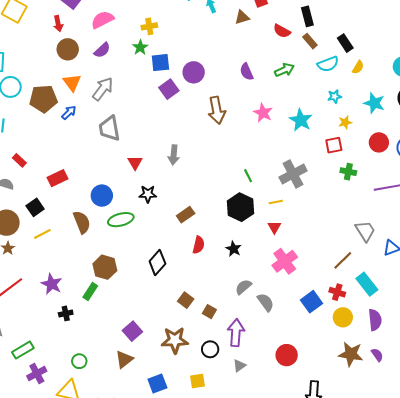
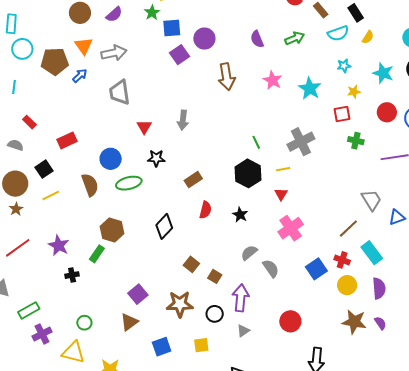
gray arrow: (103, 89) -> (114, 53), turned 40

